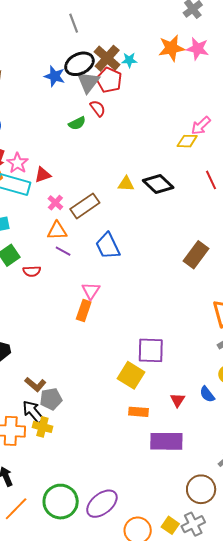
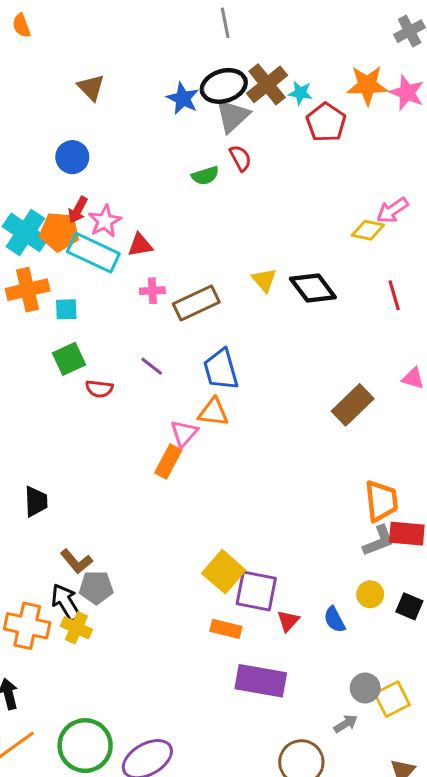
red pentagon: (109, 80) -> (326, 122), moved
yellow triangle: (126, 184) -> (264, 280), turned 36
pink cross: (55, 203) -> (152, 291), turned 35
orange triangle: (57, 231) -> (213, 412), moved
purple square: (151, 350) -> (256, 591), moved

